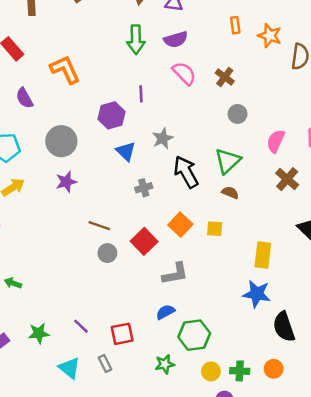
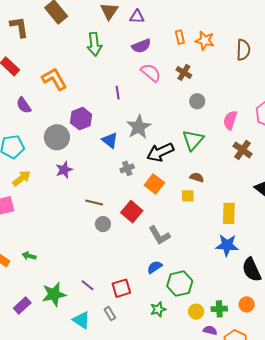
orange rectangle: (235, 25) -> (180, 37), moved
orange star: (270, 36) -> (205, 41), moved
green arrow: (136, 39) -> (94, 44), moved
purple hexagon: (111, 115) -> (81, 119), moved
gray star: (163, 138) -> (139, 127), size x1.4
black arrow: (186, 172) -> (160, 152), turned -80
brown semicircle: (230, 193) -> (197, 177), moved
orange square: (180, 225) -> (154, 184), moved
gray L-shape: (175, 274) -> (159, 235), turned 75
green star: (39, 333) -> (54, 294), size x1.4

